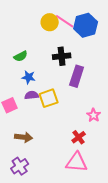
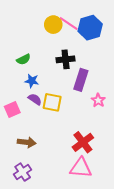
purple semicircle: (32, 95) -> (35, 99), turned 40
yellow square: (49, 98) -> (52, 102), turned 30
pink star: (94, 115) -> (98, 100), moved
red cross: (79, 137) -> (83, 142), size x1.5

